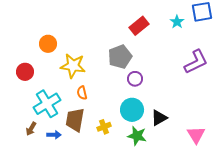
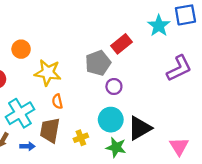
cyan star: (177, 22) -> (159, 26), size x1.5
red rectangle: (139, 26) -> (121, 44), moved
black triangle: (159, 118) -> (140, 128), size x1.4

